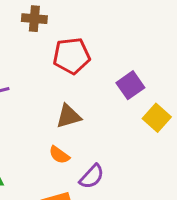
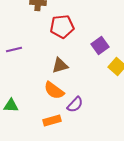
orange semicircle: (59, 155) -> (54, 91), size x1.5

